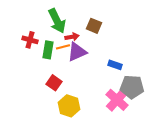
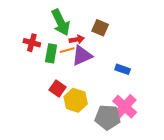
gray pentagon: (132, 87) -> (108, 117), moved
yellow hexagon: (69, 106) -> (76, 100), moved

